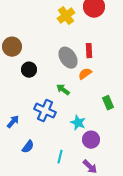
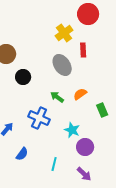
yellow cross: (66, 16) -> (64, 33), moved
red rectangle: (89, 51) -> (83, 50), moved
orange semicircle: (85, 74) -> (80, 94), moved

